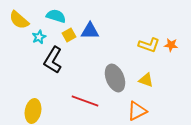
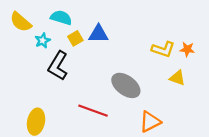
gray ellipse: (115, 78) -> (126, 85), turned -32
yellow triangle: (146, 80) -> (177, 78), moved

